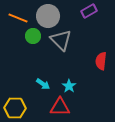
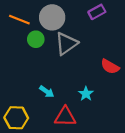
gray triangle: (61, 40) -> (66, 44), turned 40
red semicircle: (101, 61) -> (110, 66), turned -66
cyan star: (69, 86) -> (86, 94), moved

